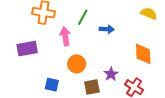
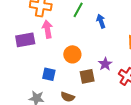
blue arrow: (107, 29) -> (101, 21), turned -112
pink arrow: (65, 36) -> (47, 29), moved

